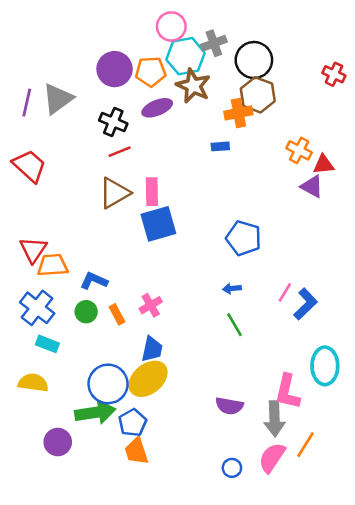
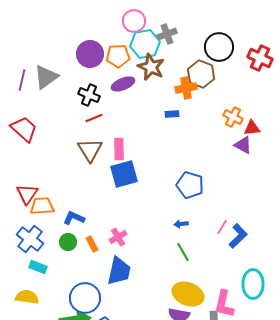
black circle: (254, 60) -> (219, 47), moved
red cross: (334, 74) -> (260, 58), size x1.4
brown triangle: (115, 193) -> (90, 150), turned -32
blue trapezoid: (152, 349) -> (119, 271), size x1.4
yellow ellipse: (148, 379) -> (188, 294), moved, turned 60

